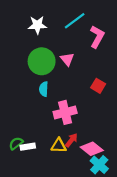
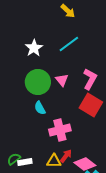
white star: (37, 25) -> (34, 48), turned -30
pink L-shape: (97, 37) -> (90, 79), moved
red square: (98, 86) -> (91, 105), size x1.6
cyan semicircle: (44, 89) -> (40, 108), turned -32

